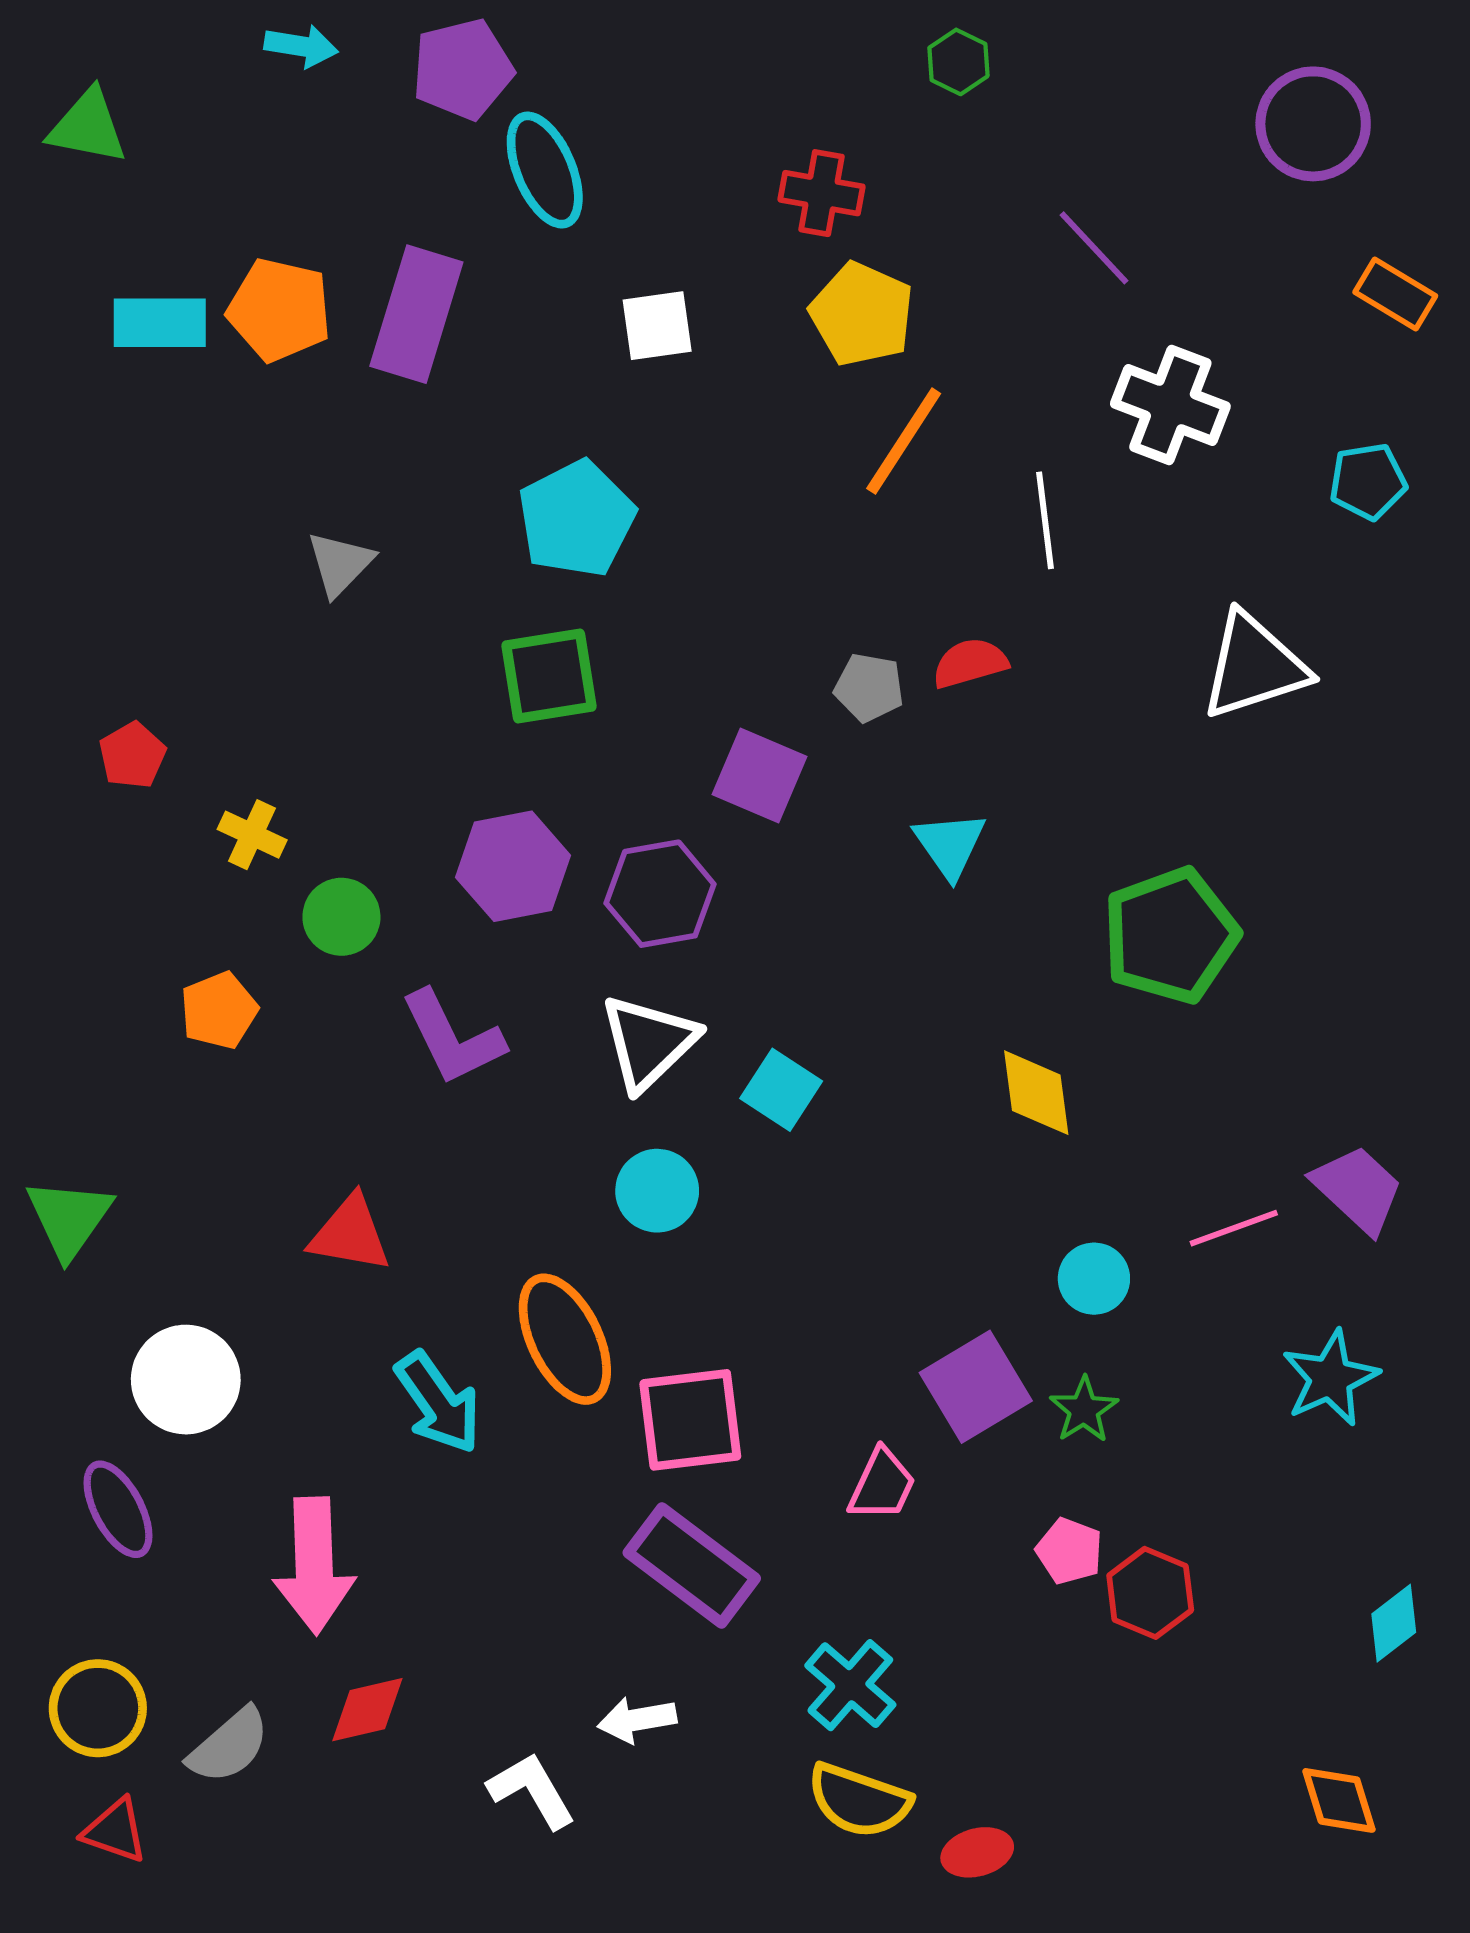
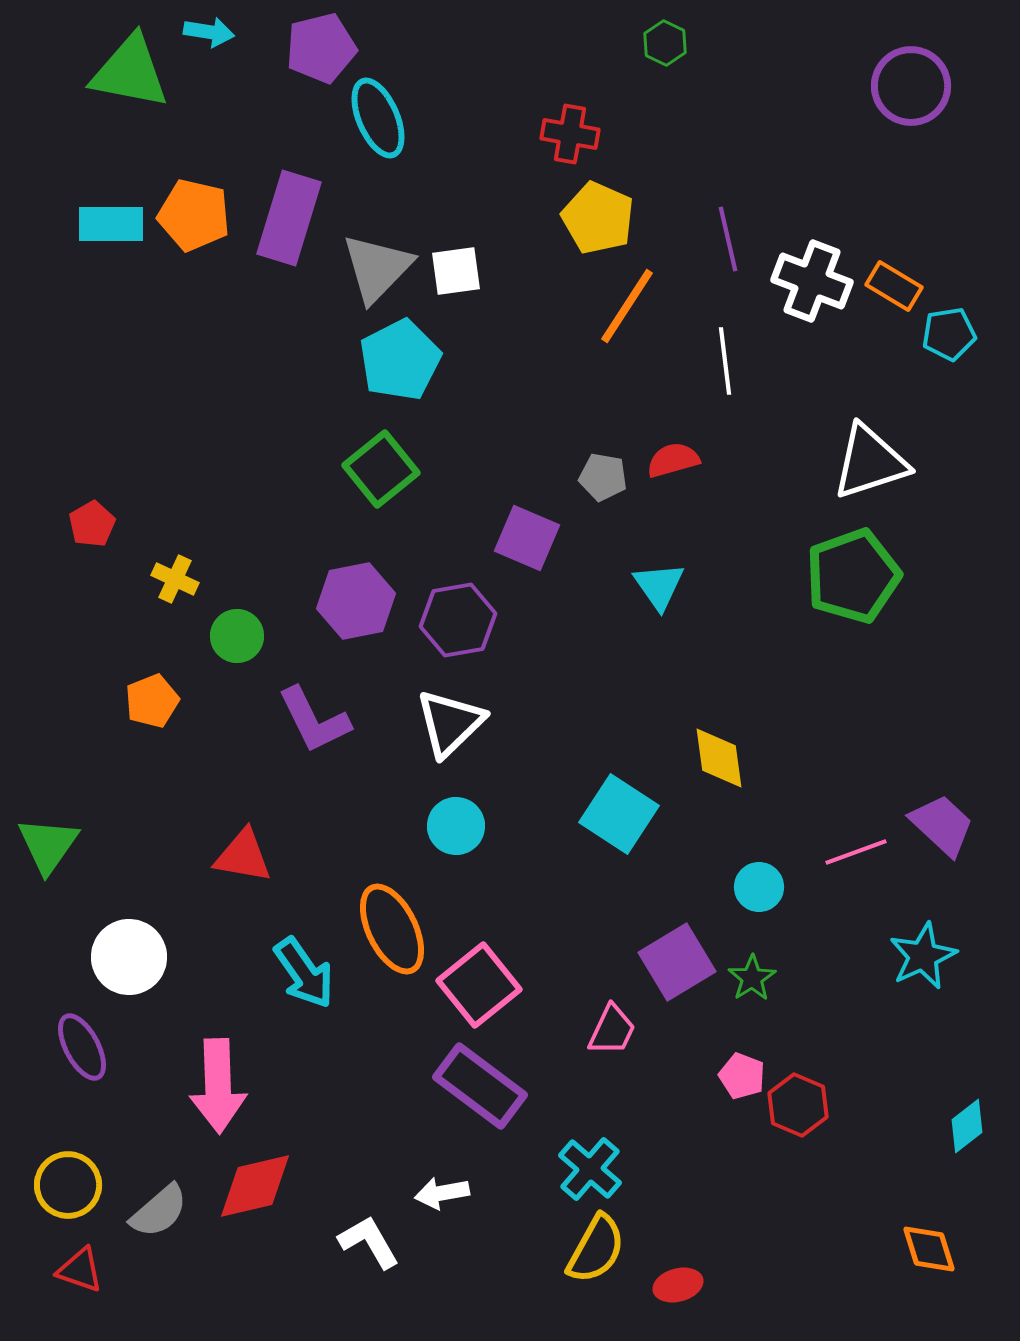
green triangle: (88, 127) -> (130, 72), moved, size x1.4
purple line: (1094, 248) -> (728, 239), moved, turned 30
orange rectangle: (1395, 294) -> (894, 286), moved
white square: (657, 326) -> (456, 271), moved
gray triangle: (340, 564) -> (377, 268), moved, size x1.5
green square: (549, 676) -> (381, 469), turned -30
green pentagon: (1170, 936) -> (853, 576), moved
cyan square: (781, 1090) -> (619, 814), moved, size x1.4
pink square: (690, 1420) -> (479, 985), turned -32
red diamond: (367, 1710) -> (255, 1186), size x1.4
yellow semicircle: (859, 1800) -> (596, 1249), turned -80

